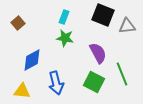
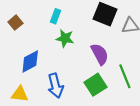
cyan rectangle: (64, 17) -> (55, 16), moved
green square: (94, 82) -> (95, 85), turned 30

